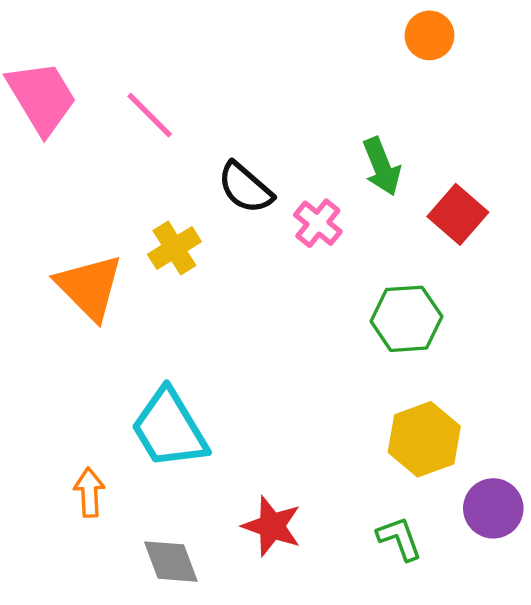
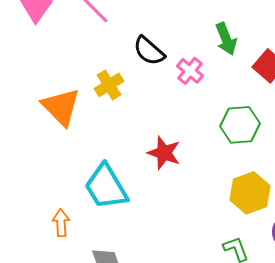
red star: (272, 526) -> (164, 153), moved

